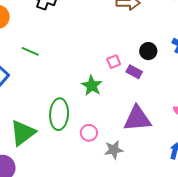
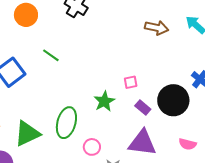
black circle: (148, 51) -> (173, 100), moved, size x1.8
purple rectangle: (134, 72) -> (143, 108), moved

